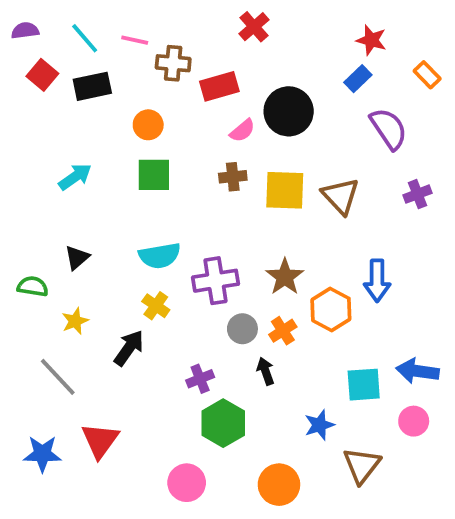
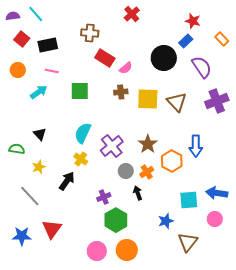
cyan line: (85, 38) -> (36, 14), moved
pink line: (135, 40) -> (52, 71), moved
red rectangle: (219, 86) -> (105, 58), moved, turned 48
black circle: (289, 111) -> (164, 58), moved
orange circle: (148, 125) -> (18, 70), moved
purple cross: (418, 194) -> (217, 101), size x1.6
cyan semicircle: (160, 256) -> (83, 133), turned 125
black triangle: (77, 258) -> (40, 134), turned -32
purple cross: (215, 281) -> (112, 146), turned -30
orange circle: (279, 485) -> (127, 250), moved

